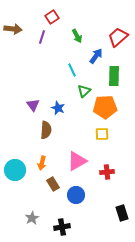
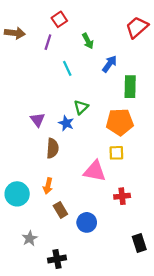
red trapezoid: (118, 37) -> (137, 27), moved
cyan line: (72, 70) -> (67, 68), moved
green triangle: (84, 91) -> (81, 107), moved
pink triangle: (77, 161) -> (95, 171), moved, turned 40
gray star: (32, 218) -> (30, 238), moved
black cross: (62, 227) -> (57, 259), moved

